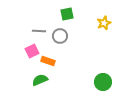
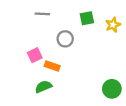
green square: (67, 14) -> (87, 18), moved
gray line: (39, 31) -> (42, 14), moved

